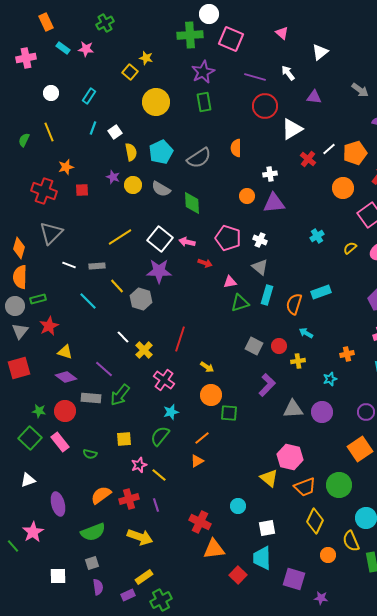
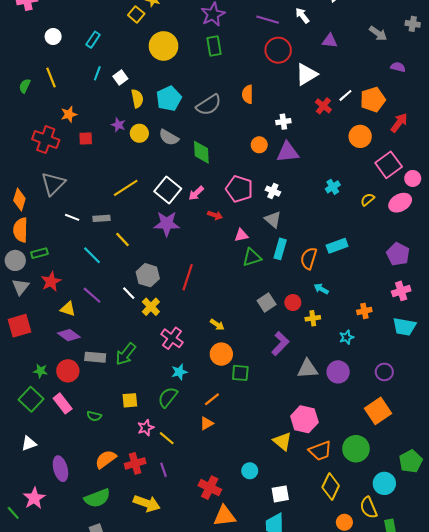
pink arrow: (187, 242) -> (196, 193), turned -56
gray hexagon: (141, 299) -> (148, 275), moved
red line: (180, 339) -> (188, 277), moved
gray square: (254, 346) -> (267, 303), turned 30
purple line: (104, 369) -> (92, 295), moved

